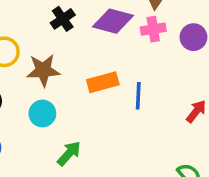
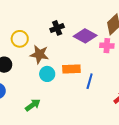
cyan circle: (42, 114) -> (47, 74), moved
green arrow: (69, 153) -> (33, 105), moved

